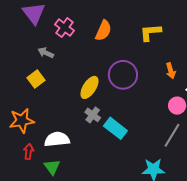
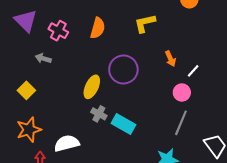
yellow square: (36, 79) -> (26, 90), moved

